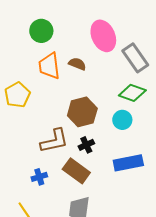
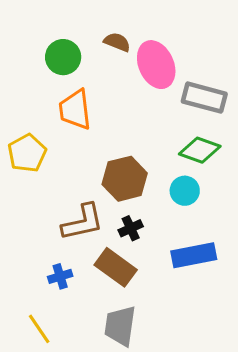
gray rectangle: (135, 58) -> (204, 98), turned -40
brown semicircle: (77, 64) -> (117, 42), moved

